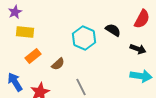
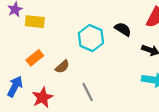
yellow rectangle: (25, 32) -> (35, 22), moved
blue arrow: (15, 82) -> (15, 86), turned 60

